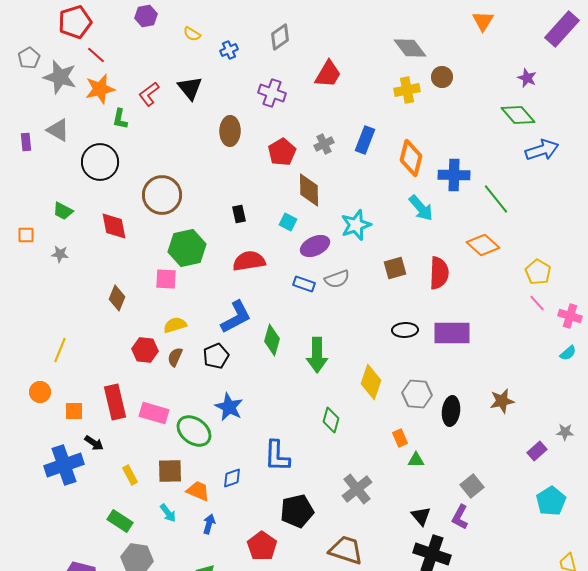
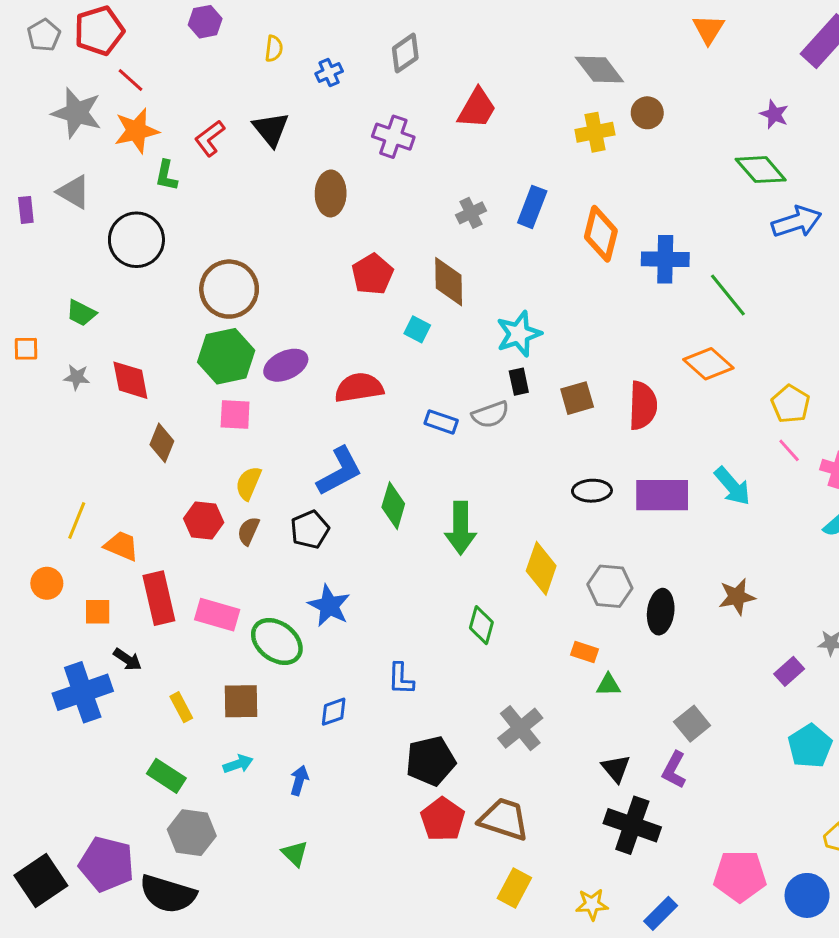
yellow semicircle: (192, 34) -> (274, 49), turned -114
gray pentagon: (29, 58) -> (44, 35), moved
red pentagon: (282, 152) -> (372, 274), moved
cyan arrow: (421, 208) -> (732, 486), moved
black rectangle: (239, 214) -> (519, 382), moved
red diamond: (114, 226) -> (130, 380), moved
purple ellipse: (315, 246) -> (286, 365), moved
green hexagon: (187, 248) -> (226, 356), moved
yellow semicircle: (175, 325) -> (248, 483), turned -50
orange rectangle: (400, 438) -> (585, 652), turned -48
blue L-shape: (277, 456) -> (401, 679), size x0.7
orange trapezoid: (198, 491) -> (122, 546), moved
cyan arrow: (168, 513) -> (238, 764), turned -72
red pentagon: (262, 546) -> (443, 819), moved

